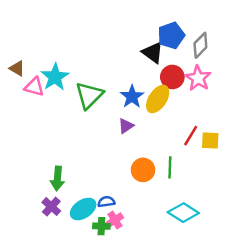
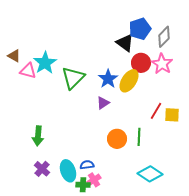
green arrow: (57, 178) -> (38, 136), moved
cyan ellipse: (83, 209) -> (68, 171), turned -75

